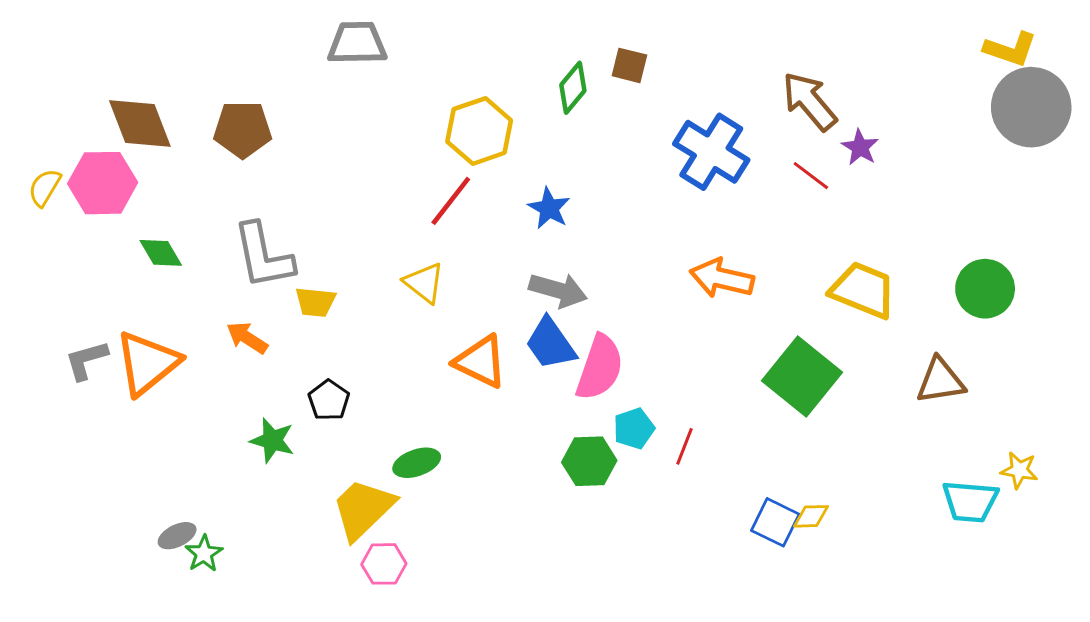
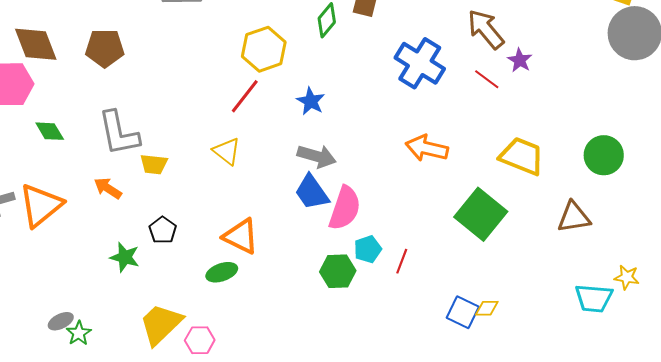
orange triangle: (481, 362) -> (241, 236), moved
yellow trapezoid: (363, 509) -> (161, 324), moved

